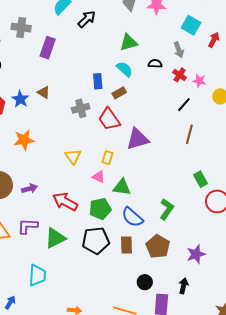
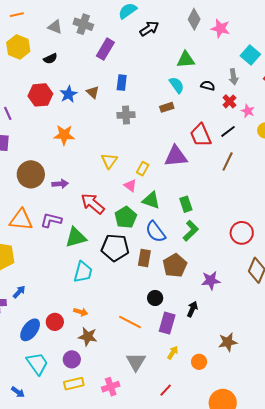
blue rectangle: (98, 81) -> (122, 83), moved
red trapezoid: (109, 119) -> (201, 135), moved
green rectangle: (201, 179) -> (186, 204), moved
green pentagon: (100, 209) -> (126, 217), turned -30
cyan trapezoid: (37, 275) -> (83, 272), moved

